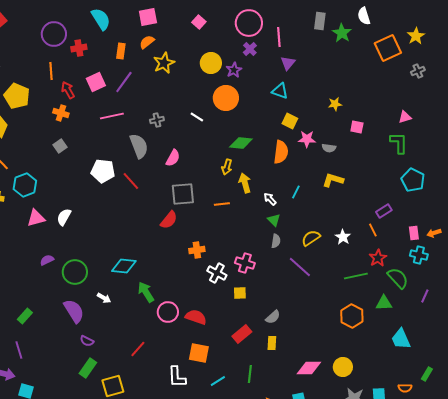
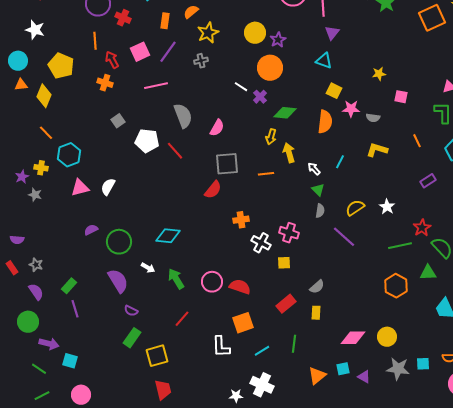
red cross: (79, 48) -> (123, 18), turned 35
purple cross: (250, 49) -> (260, 97), moved
gray cross: (157, 120) -> (201, 61), moved
gray square: (60, 146) -> (118, 121), moved
orange line: (373, 230) -> (417, 141), moved
green arrow: (146, 292) -> (176, 279), moved
purple line: (19, 350) -> (75, 309), moved
orange square: (199, 353) -> (243, 323), turned -30

